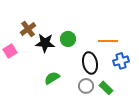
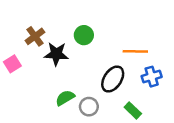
green circle: (68, 39) -> (84, 35), moved
black ellipse: (90, 63) -> (113, 79), turned 45
gray circle: (86, 86) -> (89, 107), moved

